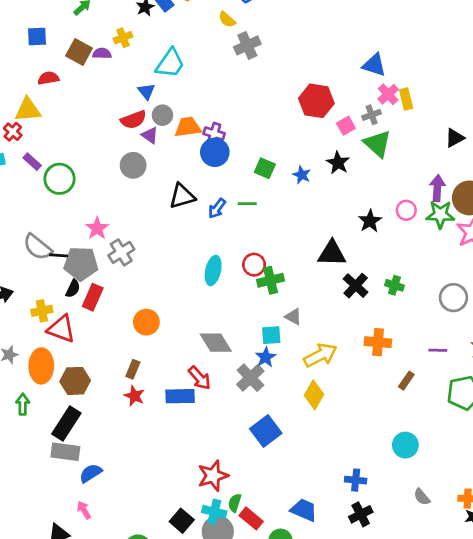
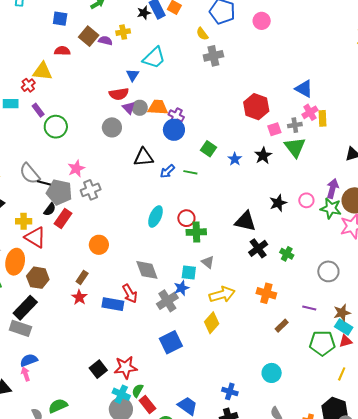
gray circle: (162, 115) -> (140, 108), moved
blue semicircle: (91, 473) -> (29, 360), moved
black square: (182, 521) -> (98, 369), moved

